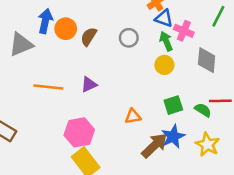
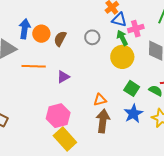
pink cross: (184, 31) -> (136, 29), turned -35
yellow circle: (164, 65) -> (122, 57), size x1.5
orange line: (48, 87) -> (34, 66), moved
green square: (173, 105) -> (132, 88), turned -35
brown arrow: (154, 146) -> (103, 121), moved, turned -35

